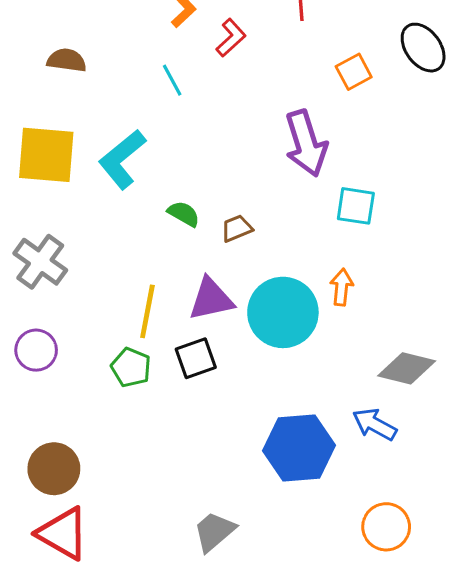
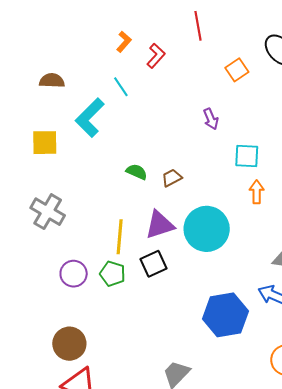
purple arrow: (306, 143) -> (211, 119), size x0.5
yellow square: (46, 155) -> (45, 143), size x0.7
cyan L-shape: (122, 159) -> (90, 118), moved
orange arrow: (342, 287) -> (257, 192), moved
purple circle: (36, 350) -> (74, 274), moved

